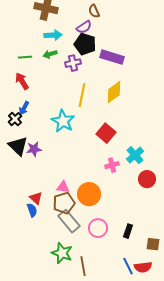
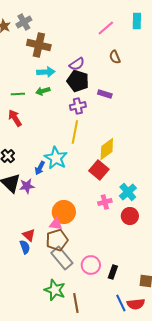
brown semicircle: (94, 11) -> (115, 57), moved
purple rectangle: (112, 57) -> (105, 94), size x0.6
purple cross: (73, 63) -> (78, 106), moved
yellow diamond: (114, 92) -> (107, 149), moved
blue arrow: (24, 108) -> (40, 168), moved
red circle: (147, 179) -> (130, 216), moved
orange circle: (89, 194) -> (64, 212), moved
black rectangle: (128, 231) -> (113, 272), moved

